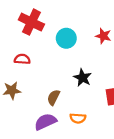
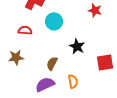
cyan circle: (66, 38) -> (54, 21), moved
orange semicircle: (78, 118) -> (73, 81), turned -104

